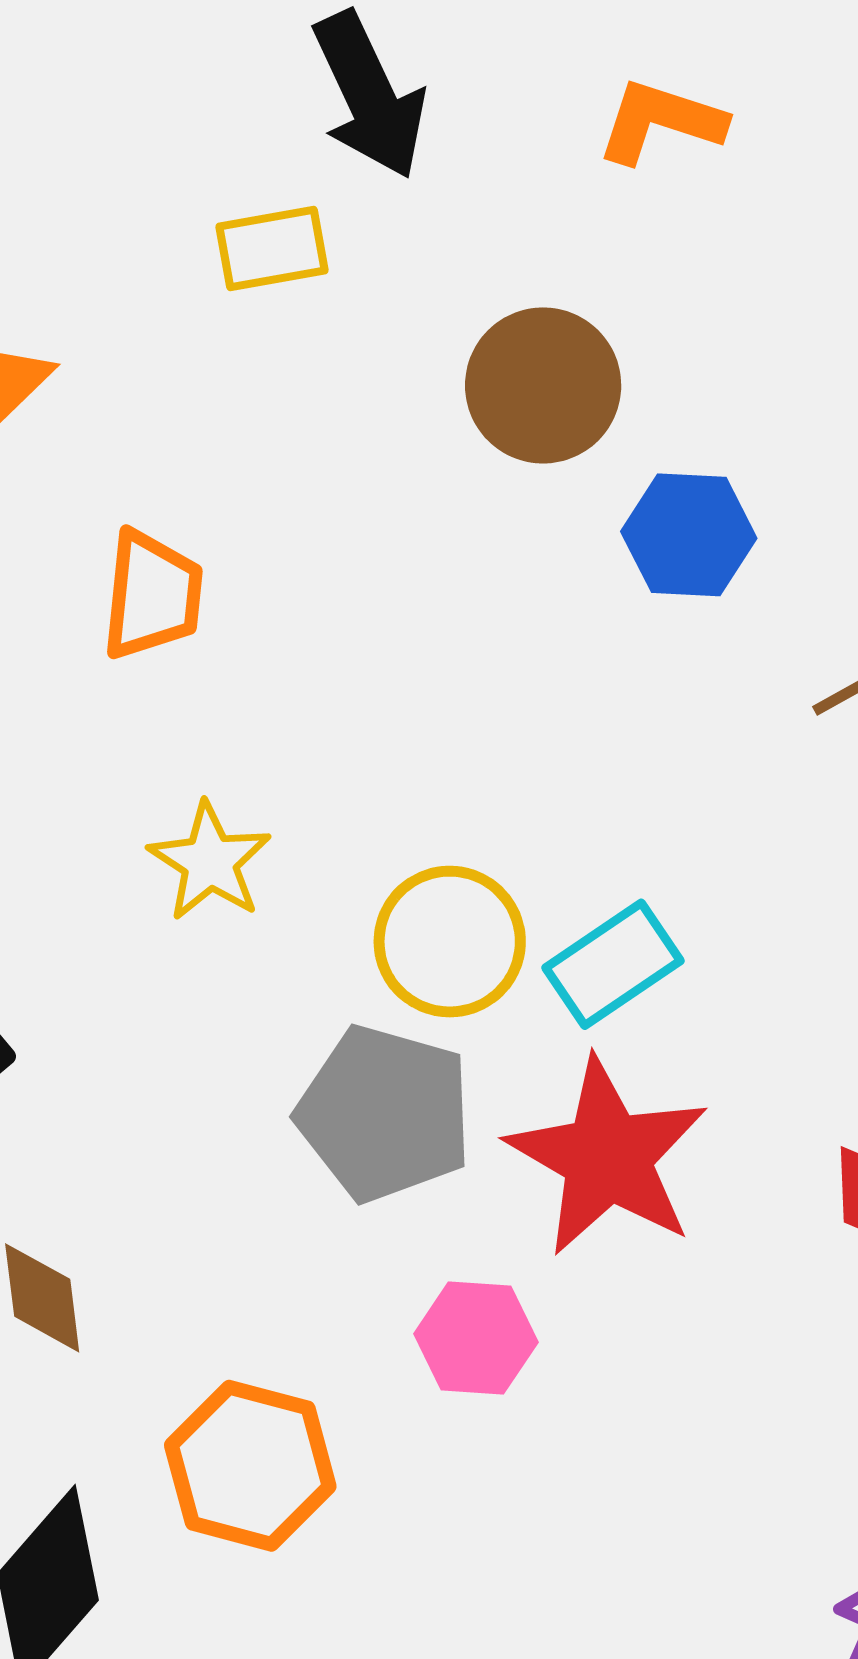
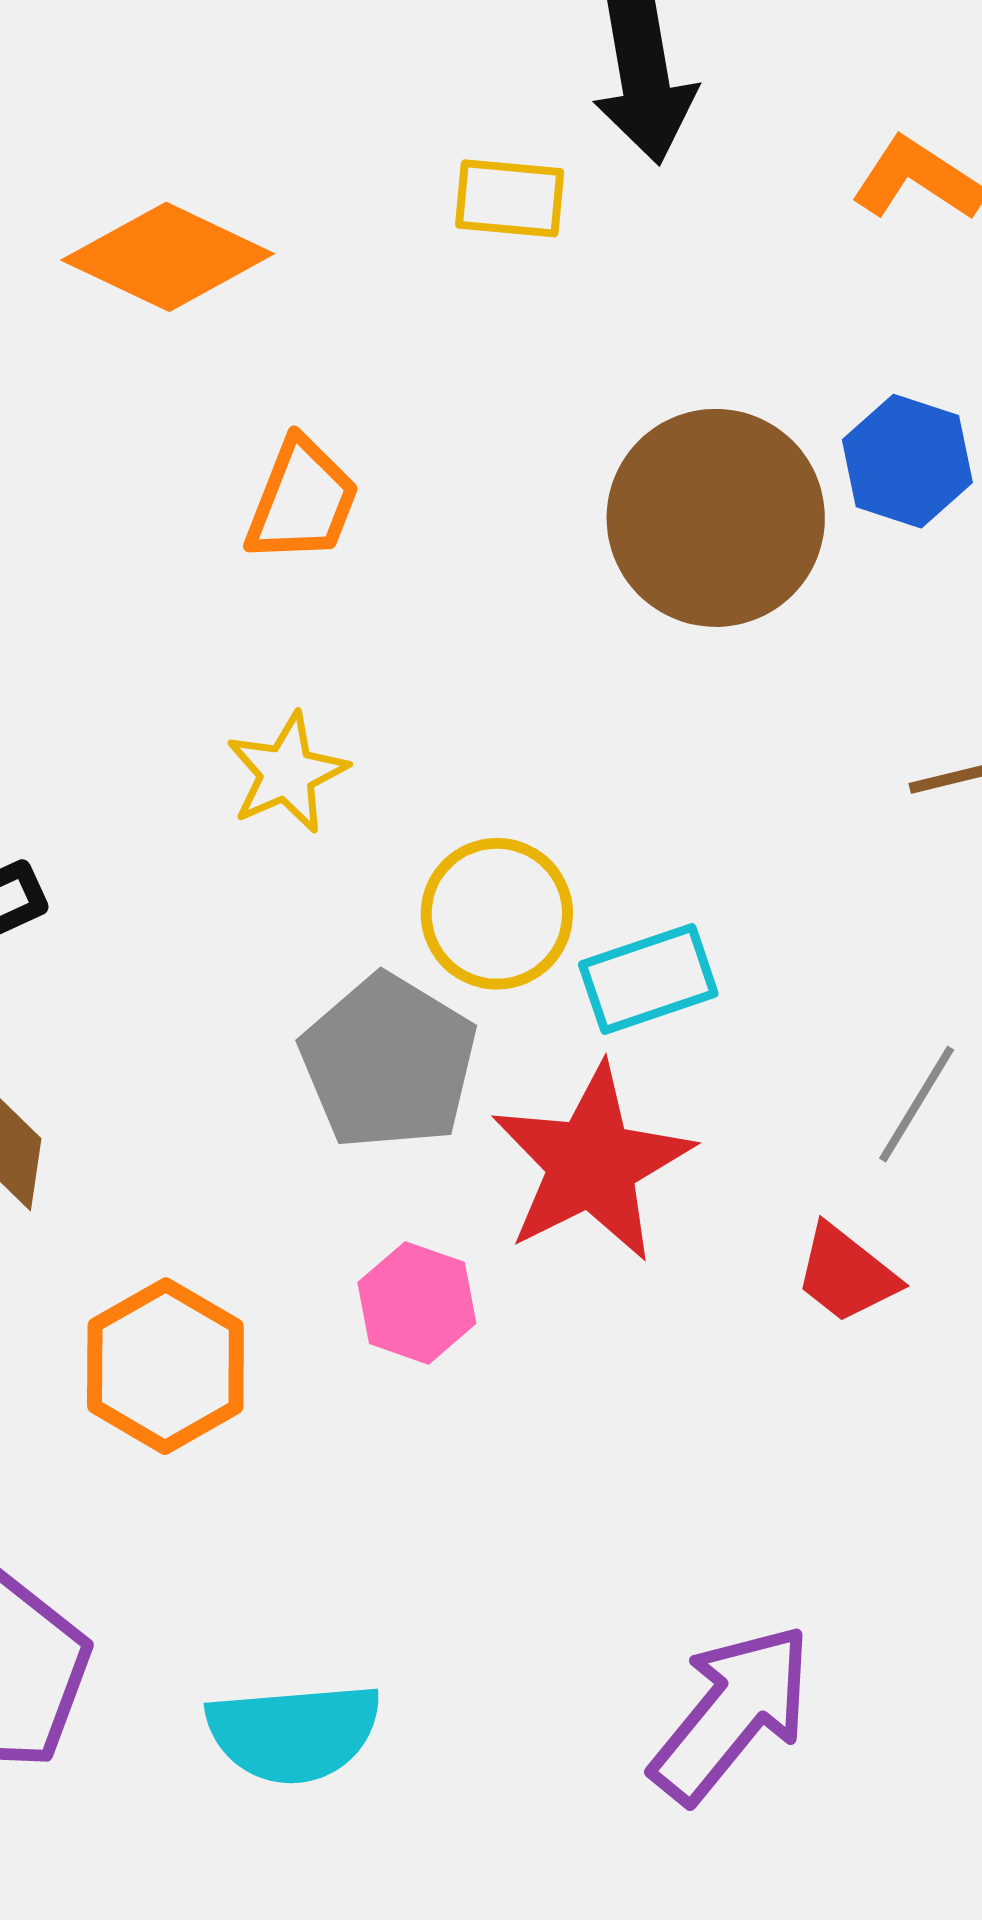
brown circle: (543, 385) -> (716, 518), moved, size x1.4
blue hexagon: (689, 535) -> (907, 461), moved

